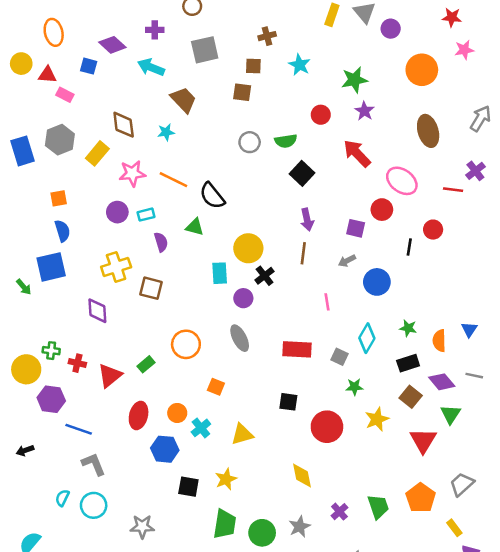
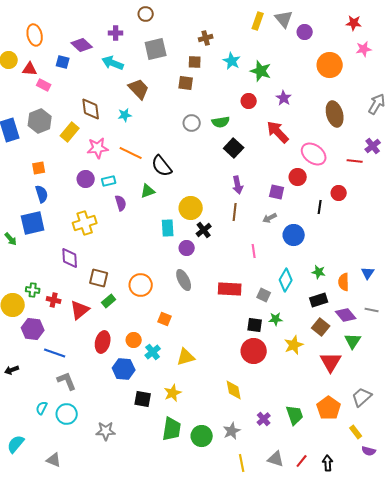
green star: (354, 80) -> (261, 71), moved, turned 30
green triangle: (195, 227) -> (148, 191), turned -35
brown square: (151, 288) -> (99, 278), moved
black square: (288, 402) -> (255, 325), moved

